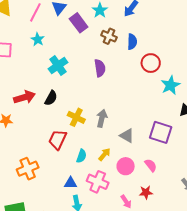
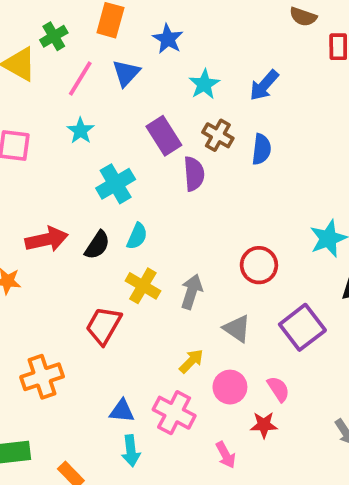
purple rectangle: (79, 23) -> (164, 136), moved
red circle: (151, 63) -> (259, 265), moved
purple semicircle: (100, 68) -> (194, 174), moved
purple square: (161, 132) -> (302, 327), turned 30
cyan semicircle: (81, 156) -> (137, 236), moved
red star: (146, 192) -> (264, 425), moved

